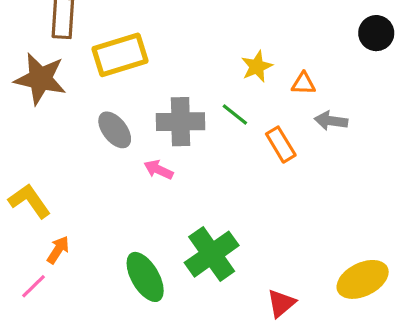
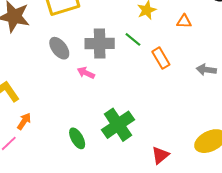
orange triangle: (303, 84) -> (184, 21), moved
gray arrow: (331, 121) -> (206, 70), moved
green ellipse: (145, 277) -> (77, 138), size x0.7

